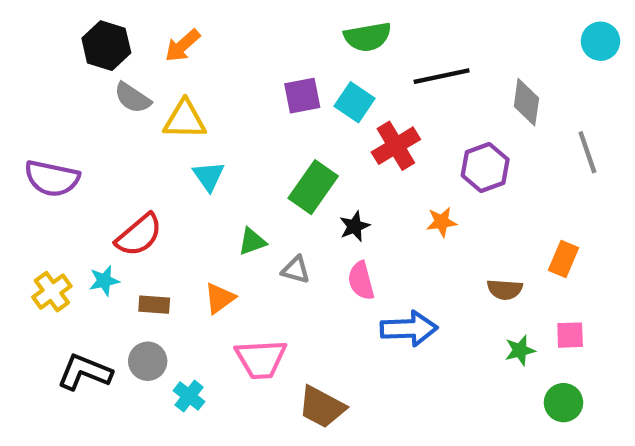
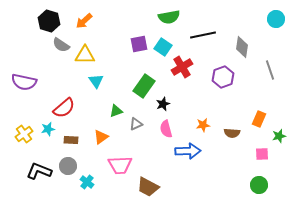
orange star: (442, 222) -> (203, 125), moved
gray triangle: (296, 270) -> (136, 124), turned -40
green star: (520, 350) -> (279, 136), moved

